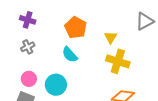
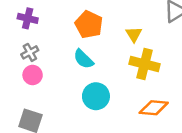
pink circle: (29, 79) -> (33, 75), moved
cyan circle: (56, 85) -> (96, 96), moved

